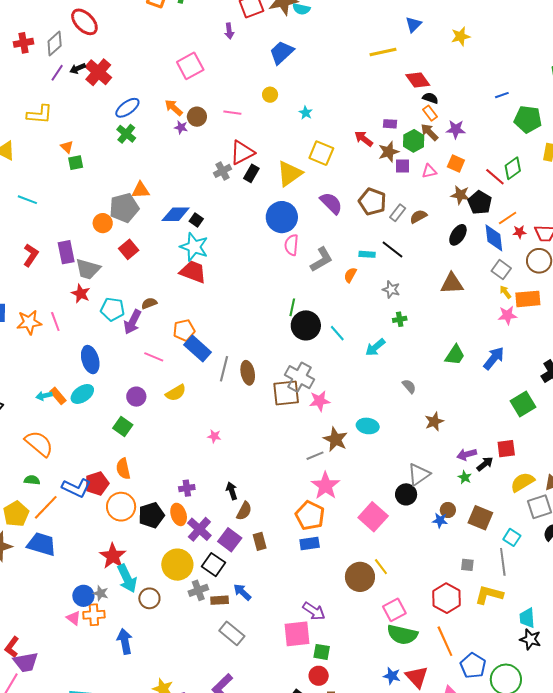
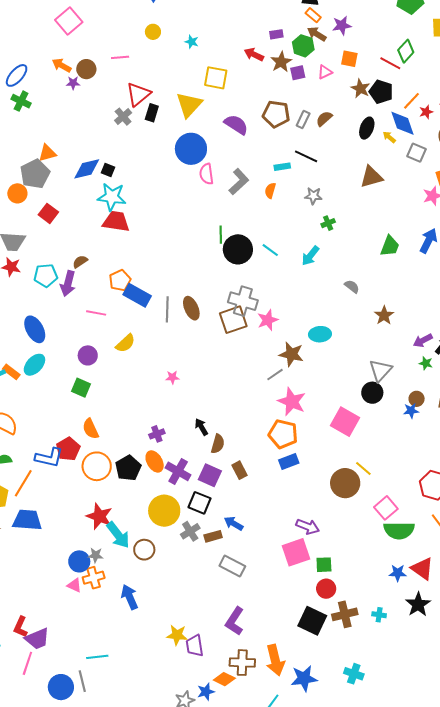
brown star: (460, 195) -> (360, 89), turned 30
yellow arrow: (505, 292) -> (389, 137), moved

